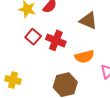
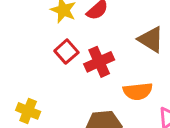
red cross: (56, 40) -> (99, 62), turned 36

